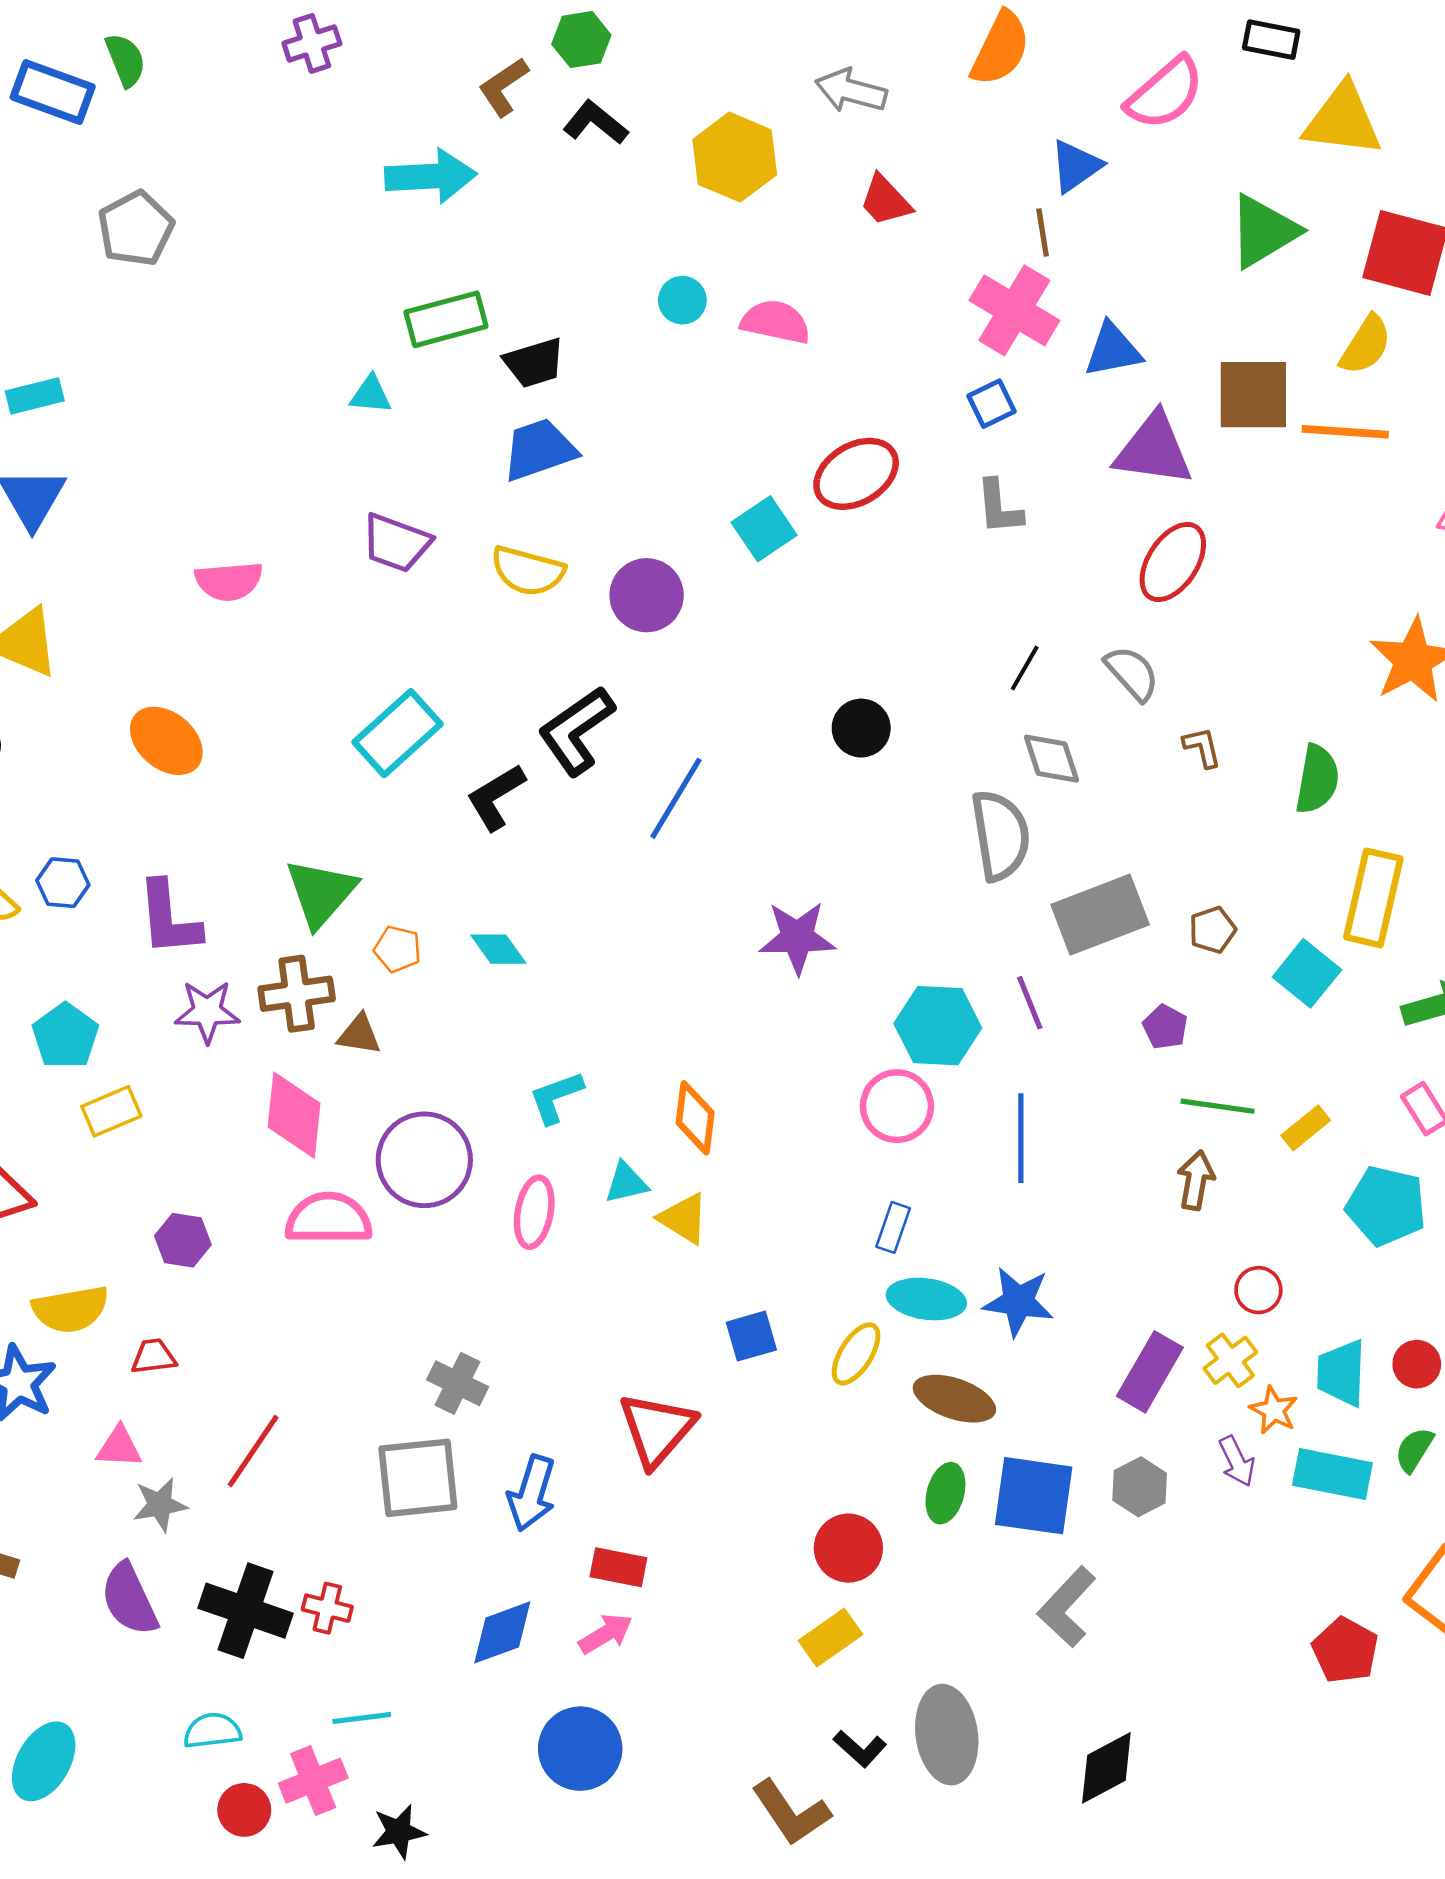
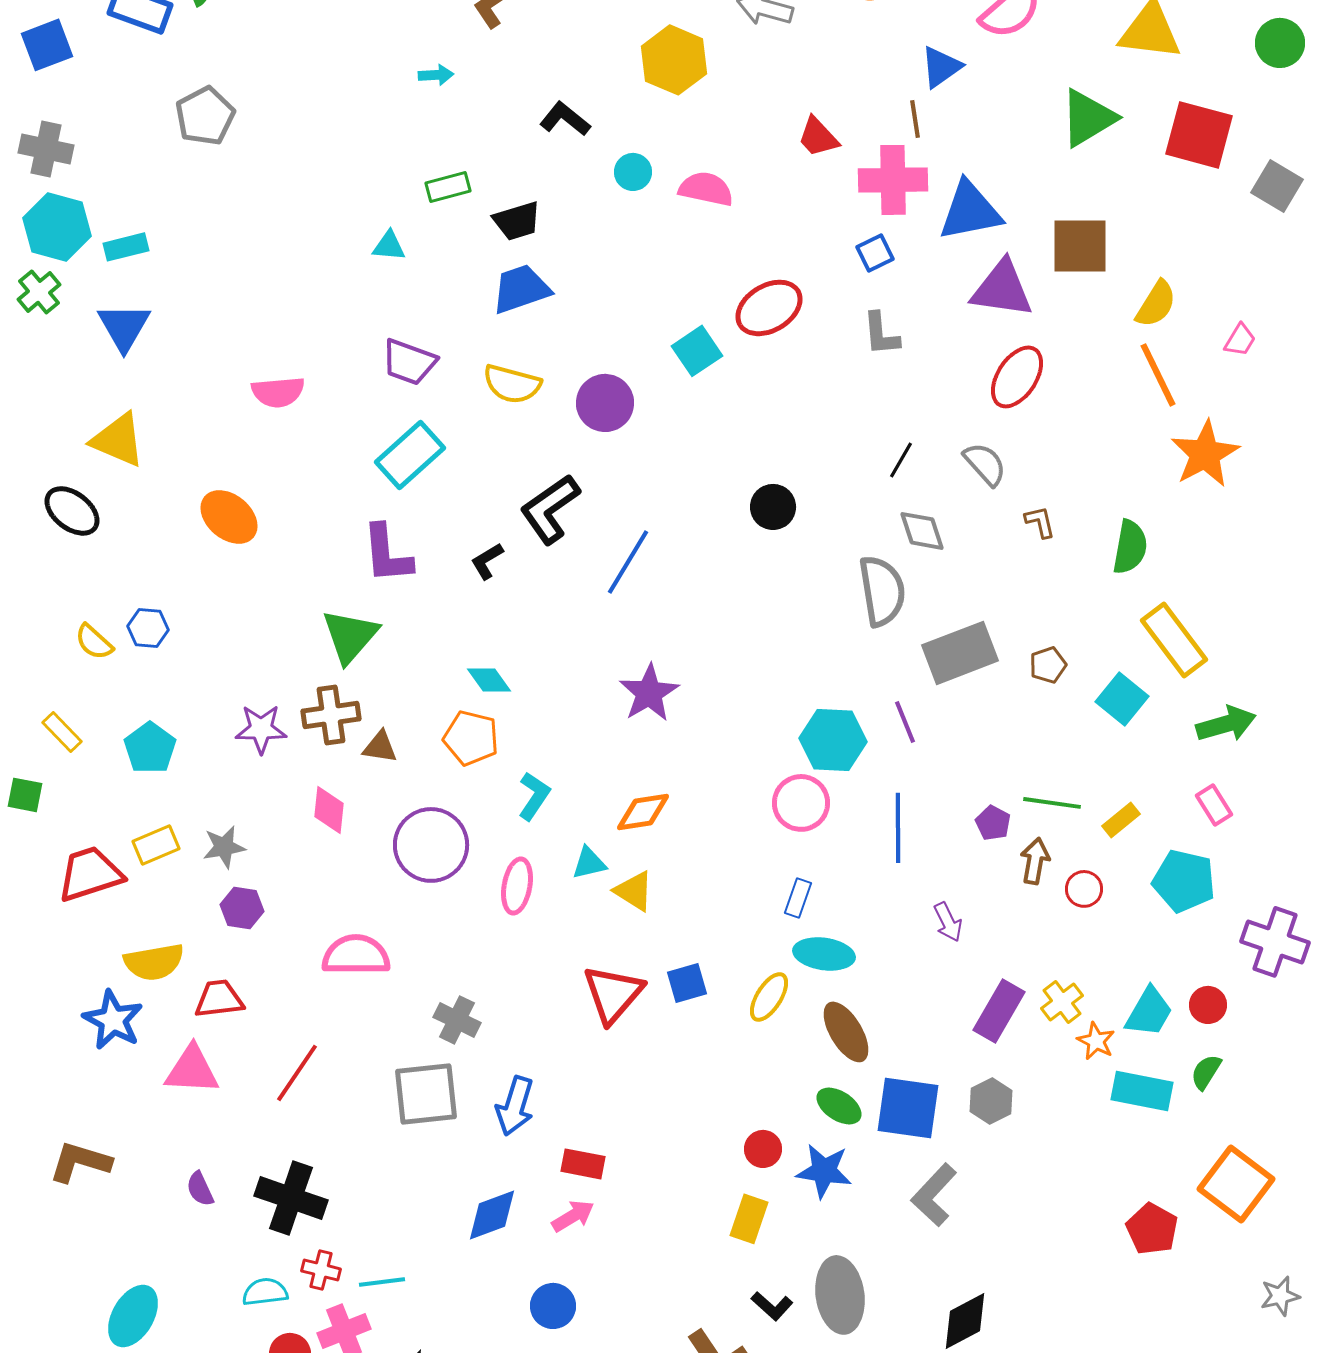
black L-shape: (595, 123) -> (565, 119), moved
cyan arrow: (431, 176) -> (436, 75), size x0.5
red trapezoid: (885, 201) -> (818, 137), moved
pink cross: (1014, 310) -> (893, 180), turned -32
green rectangle: (446, 319) -> (448, 187), size x0.7
yellow semicircle: (1366, 345) -> (1156, 304), moved
blue triangle: (1113, 350) -> (970, 211), size x1.4
orange line: (1345, 432) -> (1158, 375), moved, turned 60
cyan rectangle: (398, 733) -> (410, 455), moved
black L-shape: (496, 797) -> (487, 561), size x0.7
yellow rectangle: (1373, 898) -> (1174, 640), turned -50
purple L-shape: (169, 918) -> (387, 554), moved
purple star: (797, 938) -> (649, 693), moved, turned -30
orange pentagon: (398, 949) -> (471, 738), moved, size x1.5
purple pentagon: (1165, 1027) -> (993, 823), moved
cyan L-shape: (556, 1097) -> (534, 796), turned 144
yellow rectangle: (111, 1111) -> (156, 845), moved
pink diamond: (294, 1115) -> (329, 810), size x0.7
orange diamond: (695, 1118) -> (643, 812), turned 74
pink semicircle: (329, 1219) -> (356, 955), moved
red circle: (1258, 1290) -> (1084, 889), moved
blue star: (1018, 1302) -> (824, 1171), moved
red trapezoid: (154, 1356) -> (219, 999), size x1.4
cyan trapezoid: (1341, 1373) -> (1149, 1012), turned -152
brown ellipse: (954, 1399) -> (846, 1032), turned 40
red triangle: (657, 1429) -> (613, 994), moved
pink triangle: (119, 1447) -> (192, 1070), size x1.5
purple arrow: (1237, 1461) -> (948, 922), moved
green ellipse: (945, 1493) -> (839, 1106), turned -72
gray star: (160, 1505) -> (224, 847), moved
red circle: (848, 1548) -> (763, 1149), size x0.7
purple semicircle: (129, 1599) -> (200, 1189), size x0.6
red cross: (327, 1608) -> (321, 1270), moved
yellow rectangle: (831, 1637) -> (749, 1219), turned -36
blue circle: (580, 1749) -> (553, 1306), size x0.7

